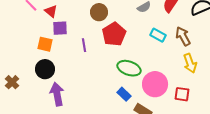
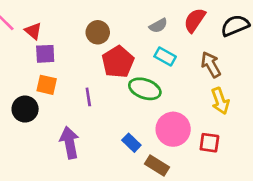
cyan rectangle: (158, 35) -> (165, 57), moved
orange square: (45, 44) -> (47, 85), moved
purple line: (84, 45) -> (88, 97), moved
green ellipse: (129, 68) -> (145, 89), moved
purple arrow: (57, 94) -> (69, 143), moved

